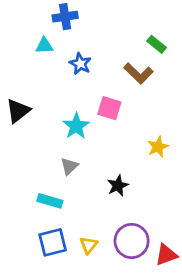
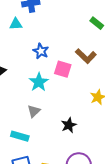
blue star: (80, 64) -> (41, 51), moved
brown L-shape: (139, 73) -> (86, 56), moved

